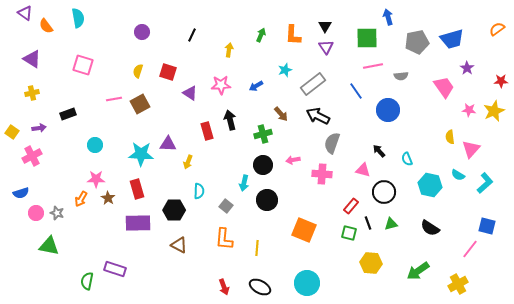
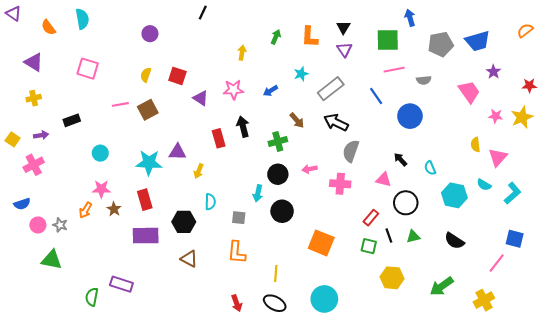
purple triangle: (25, 13) -> (14, 14), moved
black line: (192, 35) -> (203, 13), moved
gray square: (226, 206) -> (239, 218), turned -32
yellow line: (257, 248) -> (276, 274), moved

